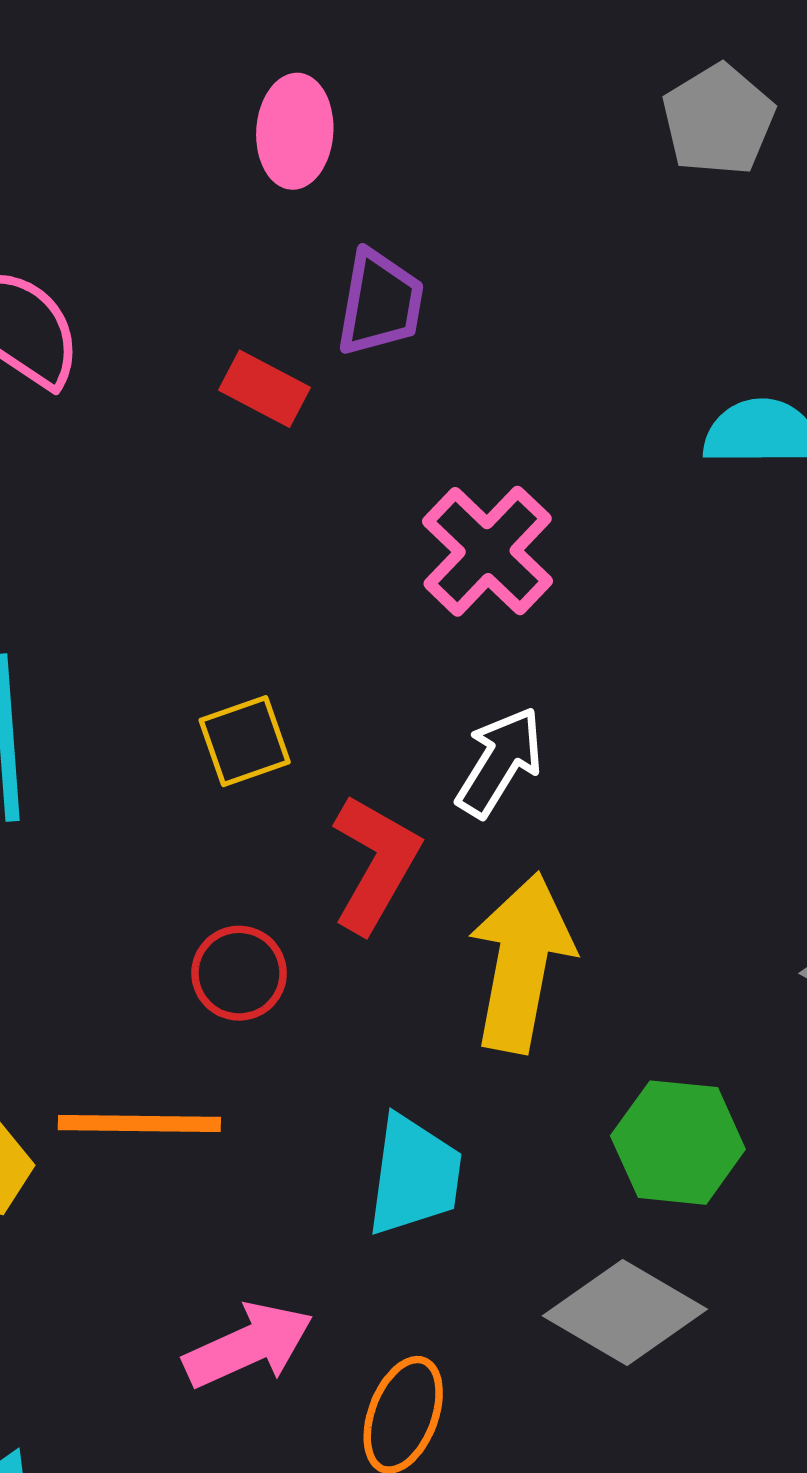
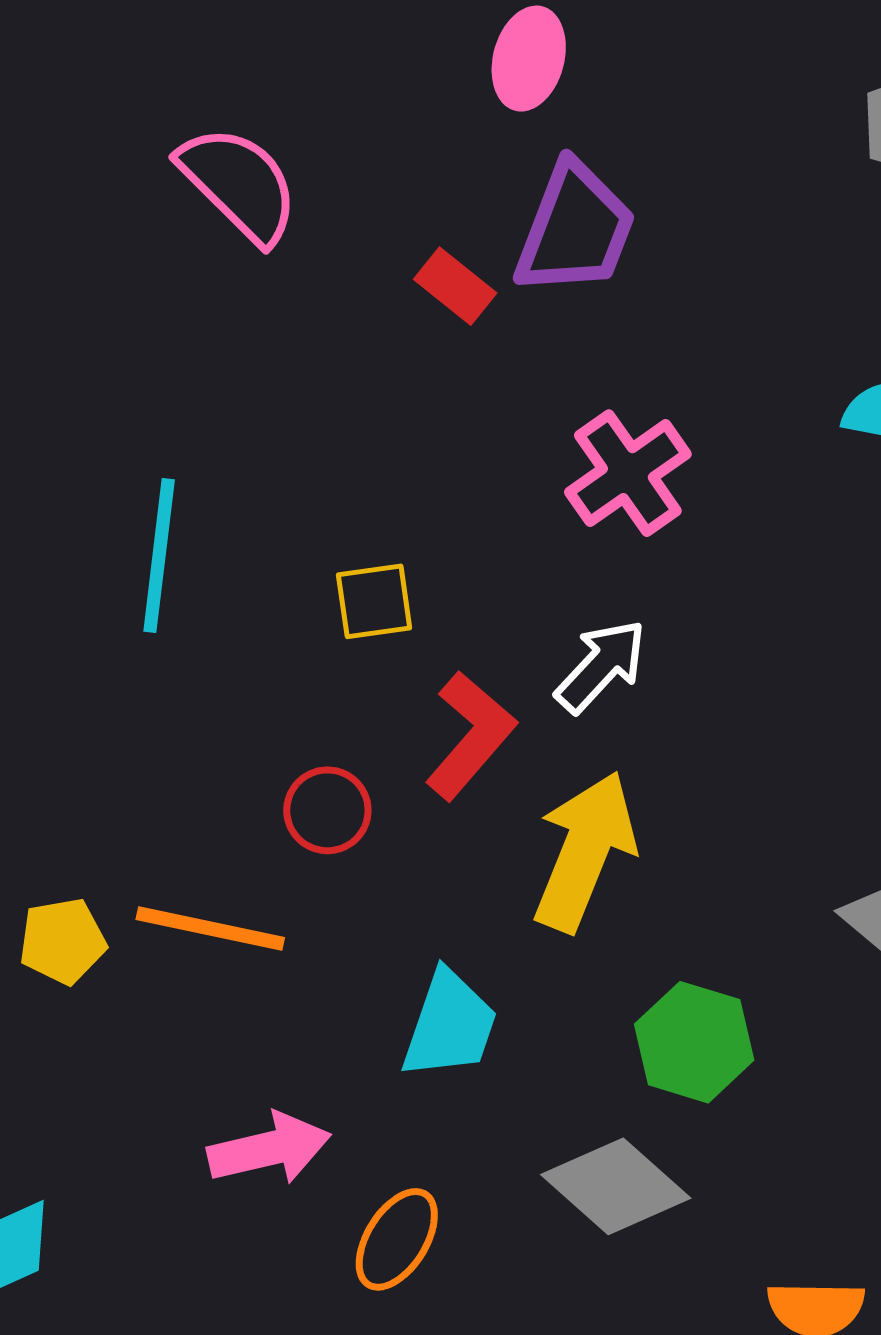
purple trapezoid: (380, 303) -> (575, 229), size x1.4

